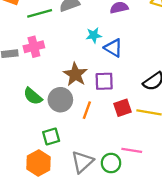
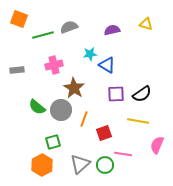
pink cross: (34, 47) -> (54, 65), moved
purple square: (104, 81) -> (116, 94), moved
red square: (123, 108) -> (104, 133), moved

